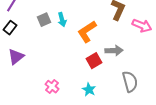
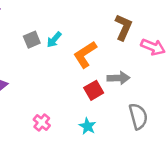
cyan arrow: (62, 20) -> (54, 40), turned 56

